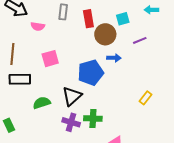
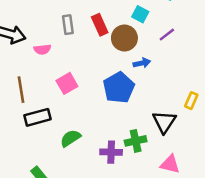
cyan square: (123, 19) -> (140, 14), turned -32
black triangle: (72, 96) -> (164, 122), moved

